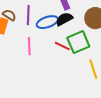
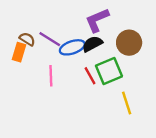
purple line: (28, 15) -> (50, 39), turned -60
red line: (62, 46) -> (90, 76), turned 35

